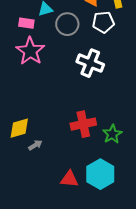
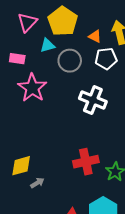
pink rectangle: (26, 23) -> (17, 59), moved

